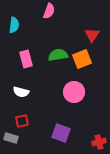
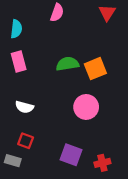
red triangle: (92, 35) -> (107, 13), moved
pink rectangle: (26, 59) -> (19, 62), moved
red square: (22, 121) -> (26, 141), turned 32
red cross: (99, 142) -> (102, 163), moved

